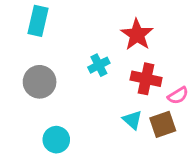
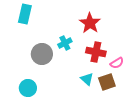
gray circle: (40, 82) -> (42, 54), moved
cyan circle: (56, 140) -> (28, 88), moved

